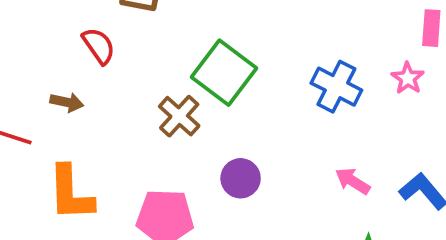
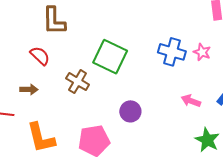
pink star: (408, 78) -> (202, 52), moved
brown cross: (179, 116) -> (78, 82), moved

